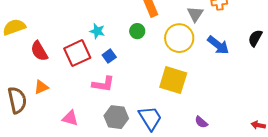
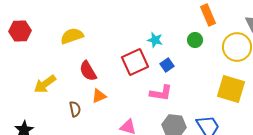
red semicircle: (39, 51) -> (88, 71), moved
brown semicircle: (17, 100) -> (75, 109), size x0.6

